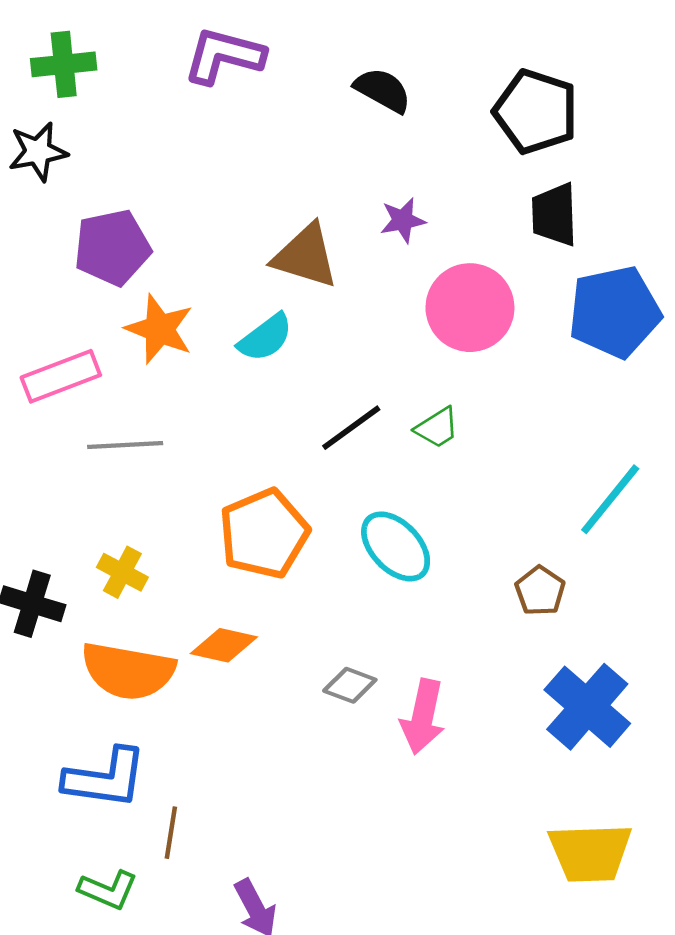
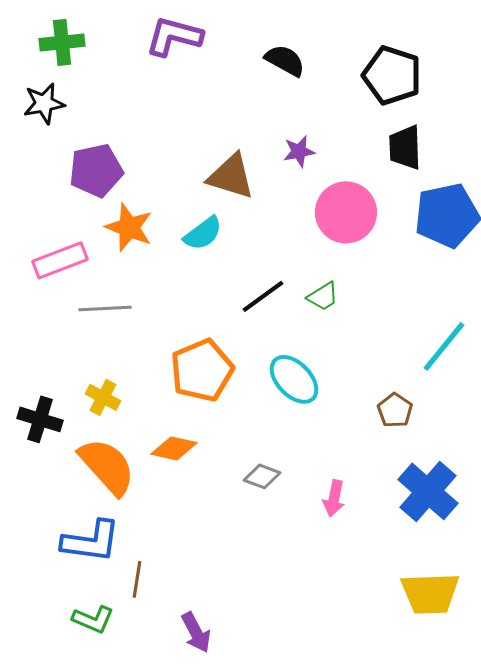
orange semicircle: (128, 671) -> (107, 466), turned -142
pink arrow: (423, 717) -> (334, 498), moved, size x0.7

